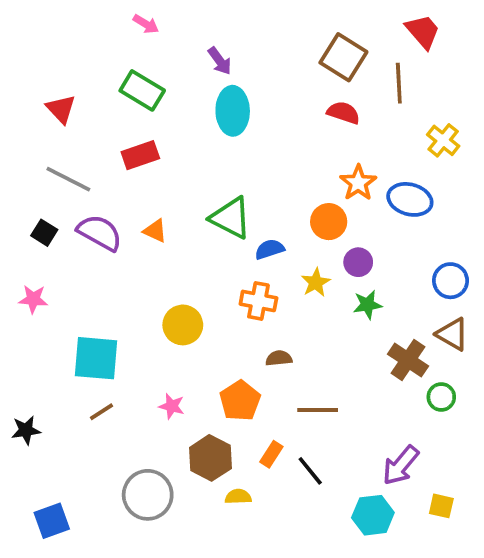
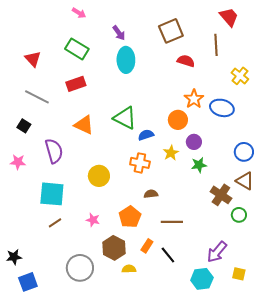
brown square: (343, 57) -> (171, 31), moved, turned 35
orange triangle: (155, 231) -> (84, 125), size x1.5
purple semicircle: (100, 233) -> (54, 151), moved, turned 45
black star: (26, 430) -> (14, 257), moved

